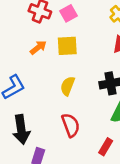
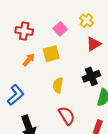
pink square: (68, 13) -> (60, 29), moved

